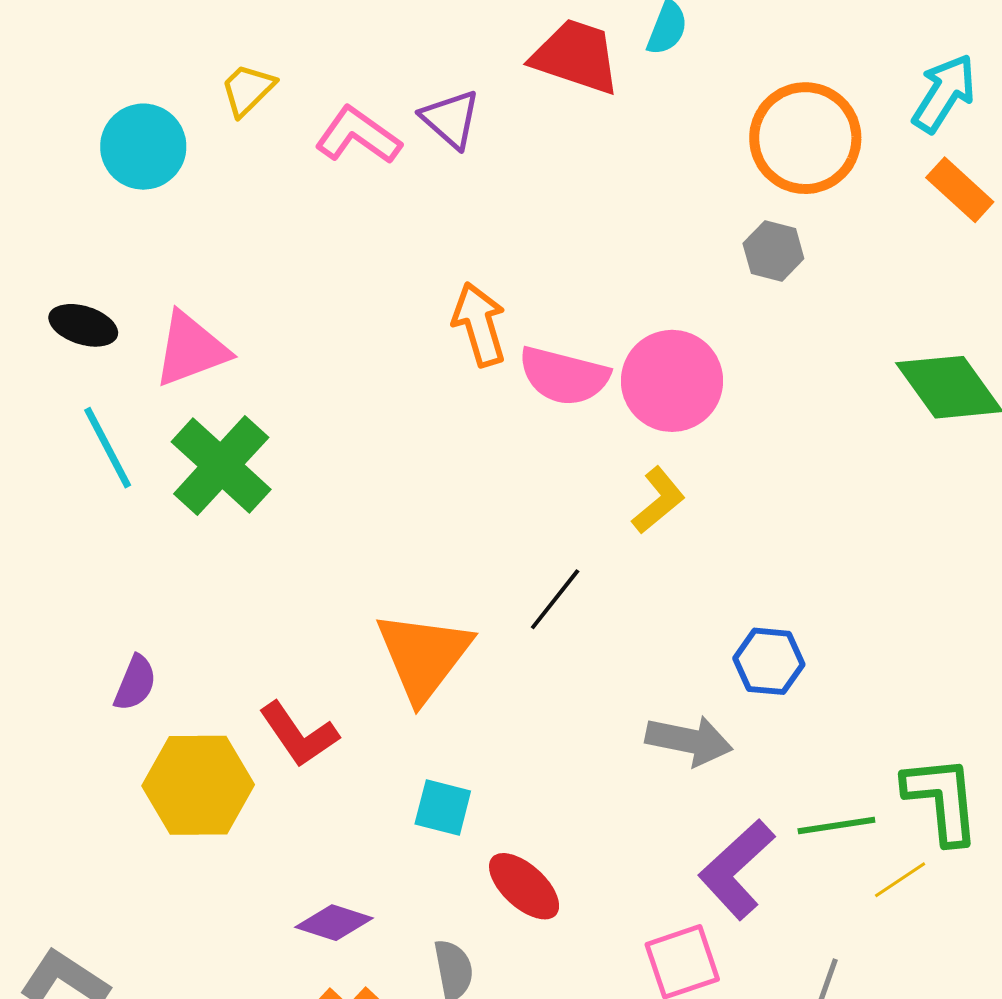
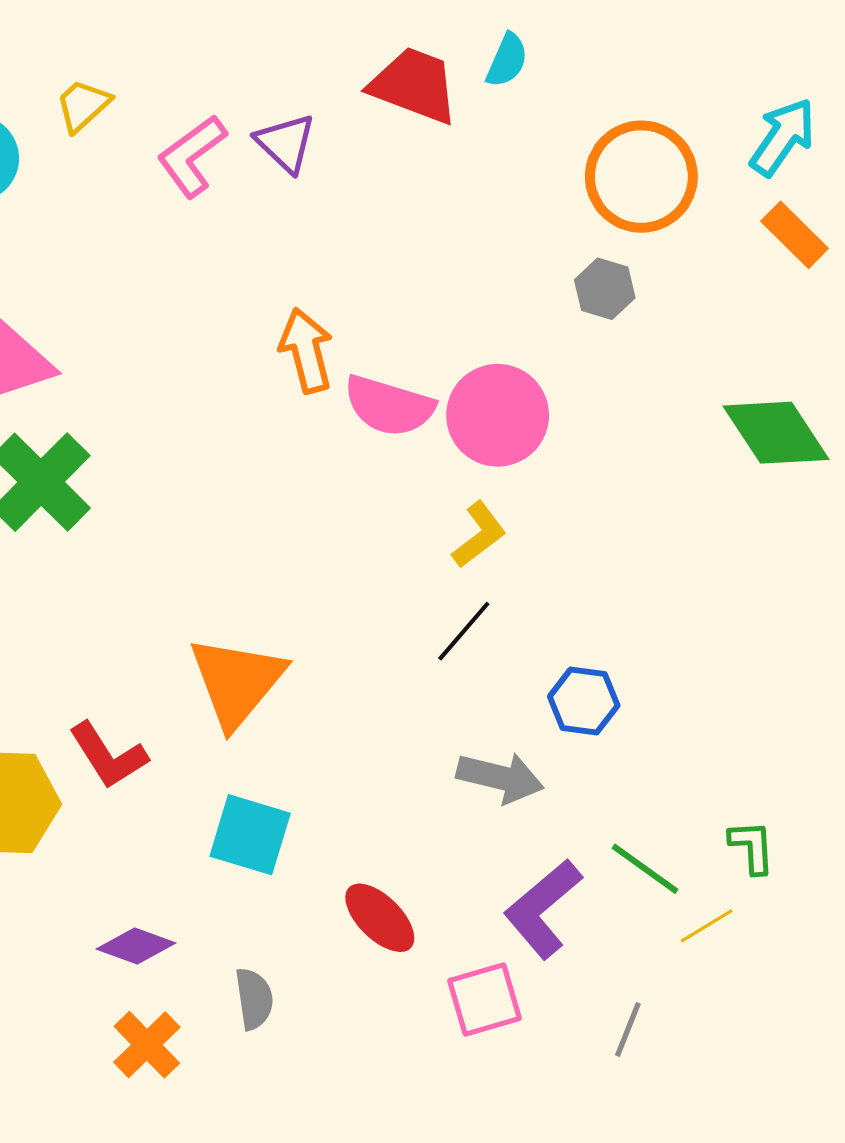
pink L-shape: (358, 136) -> (192, 156), turned -74
black line: (555, 599) -> (464, 631), moved
green L-shape: (942, 800) -> (752, 847), size x0.6
cyan square: (443, 807) -> (250, 835), size x1.4
green line: (836, 825) -> (645, 869), turned 42
red ellipse: (524, 886) -> (380, 918), moved

